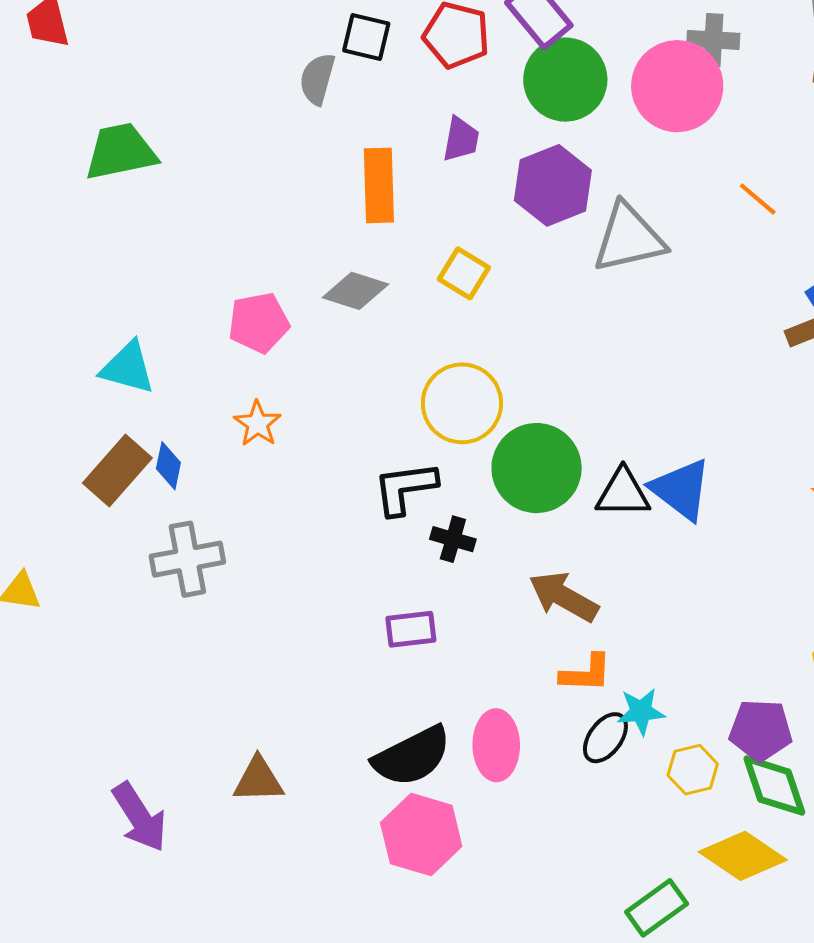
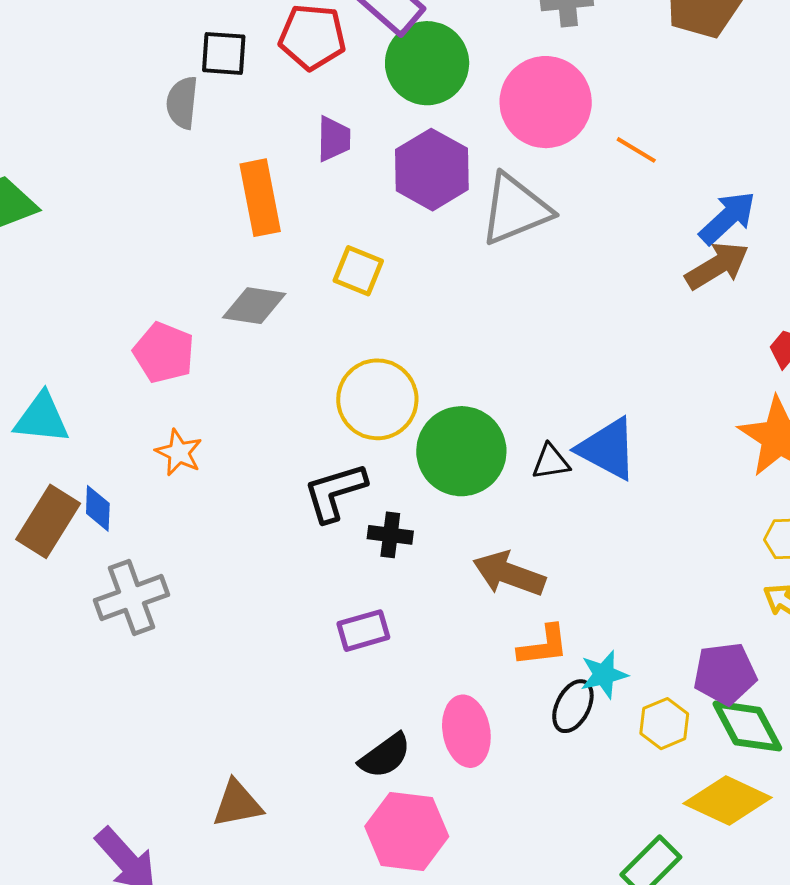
pink circle: (677, 86) -> (546, 102), moved
pink pentagon: (259, 323) -> (164, 353), turned -30
black triangle: (623, 493) -> (551, 462), size x0.7
black semicircle: (412, 756) -> (385, 756), size x0.7

